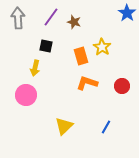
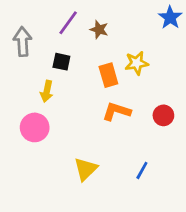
gray arrow: (18, 18) -> (23, 42), moved
yellow star: (102, 47) -> (137, 63), turned 30

